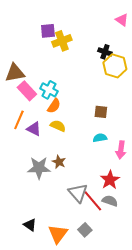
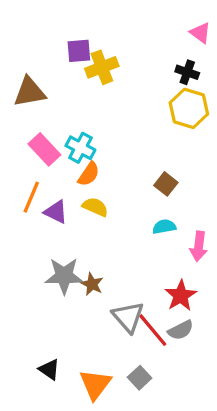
black cross: (105, 52) -> (187, 72), moved
brown triangle: (15, 73) -> (30, 92), moved
brown square: (101, 112) -> (166, 184), turned 32
brown star: (59, 162) -> (92, 284), moved
gray semicircle: (110, 201) -> (181, 330), turned 133

